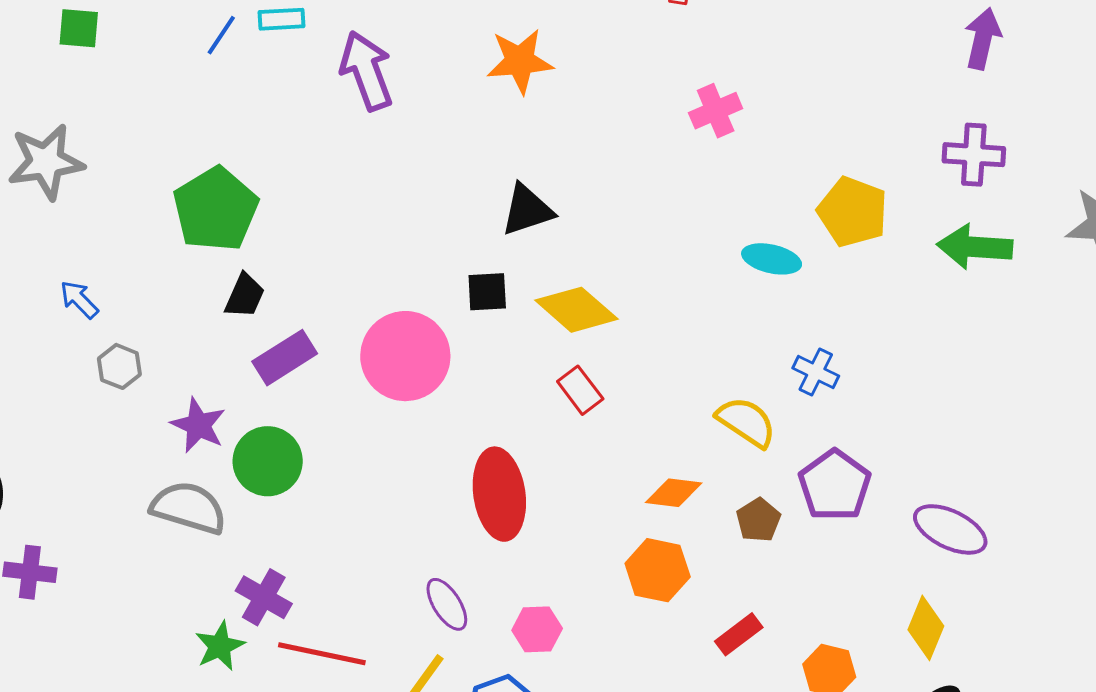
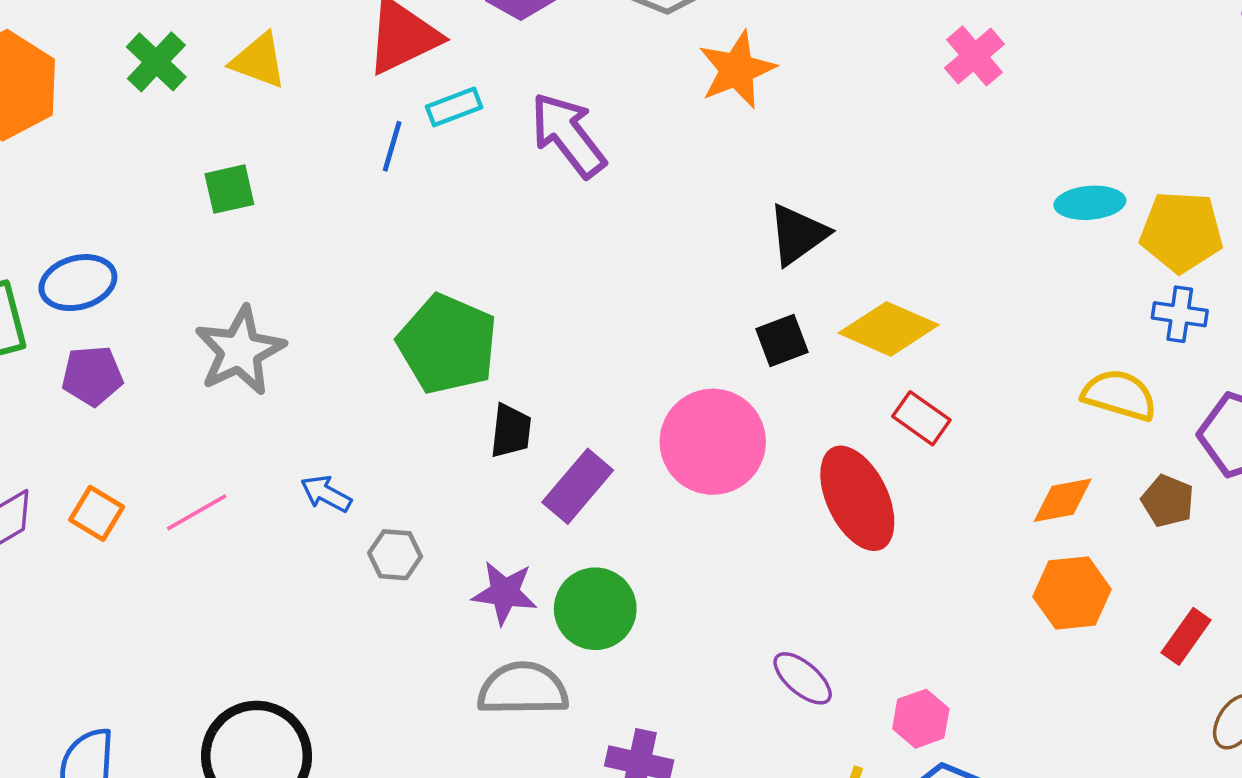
yellow pentagon: (853, 212) -> (1181, 232), moved
red ellipse: (499, 494) -> (857, 498), moved
purple ellipse: (447, 604) -> (803, 678), moved
pink hexagon: (537, 629) -> (921, 719), moved

